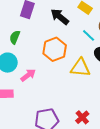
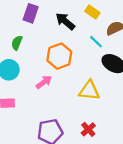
yellow triangle: (80, 68) -> (89, 91), moved
pink arrow: (28, 75) -> (44, 82), moved

